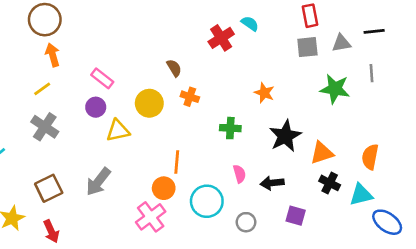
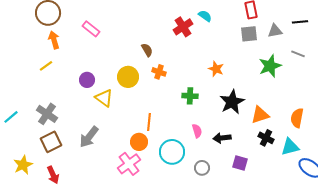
gray line: (371, 73) -> (298, 54), turned -64
pink rectangle: (102, 78) -> (91, 29), moved
green star: (335, 89) -> (270, 66), turned -30
gray cross: (45, 127) -> (47, 114), moved
yellow triangle: (118, 131) -> (104, 98), turned 48

